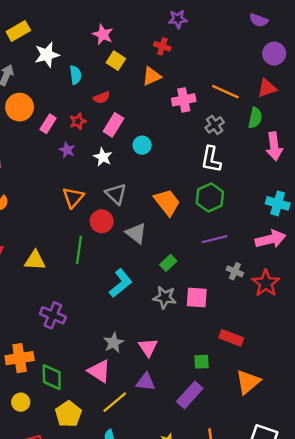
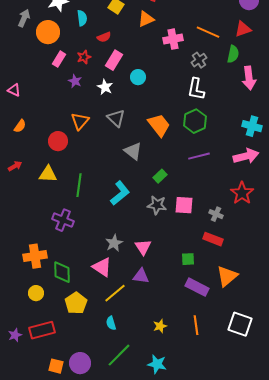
orange circle: (20, 107) -> (48, 32), moved
red circle: (102, 221) -> (58, 141), moved
green line: (79, 250) -> (79, 185), moved
gray cross: (235, 271) -> (216, 214), moved
purple rectangle: (190, 395) -> (197, 287), moved, turned 75

